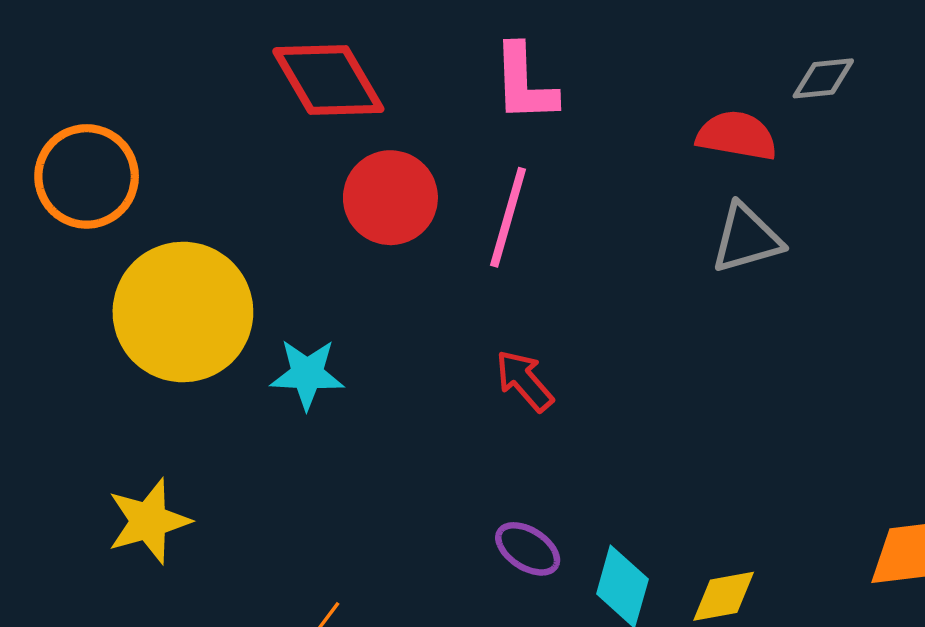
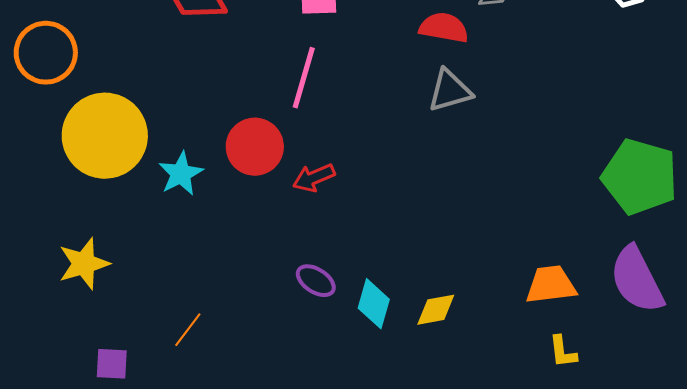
red circle: (390, 198) -> (255, 147), moved
cyan star: (307, 374) -> (181, 174), turned -30
red arrow: (524, 381) -> (314, 178), turned -72

